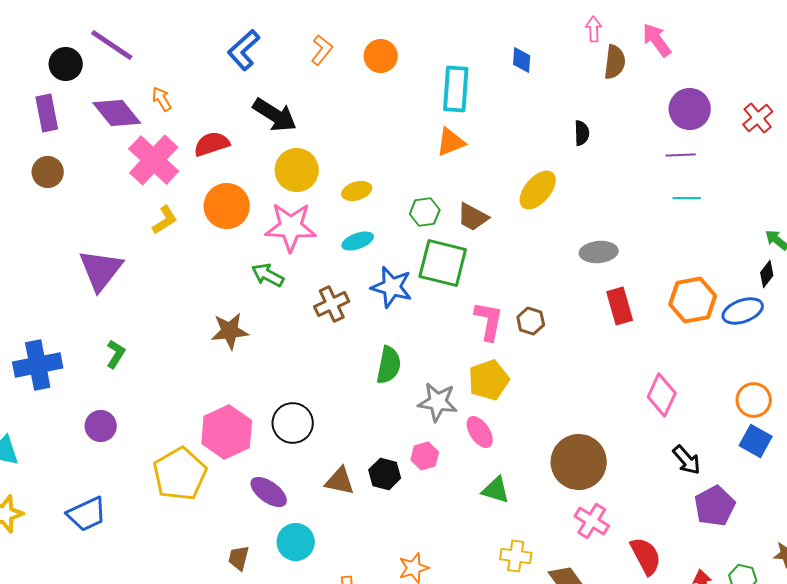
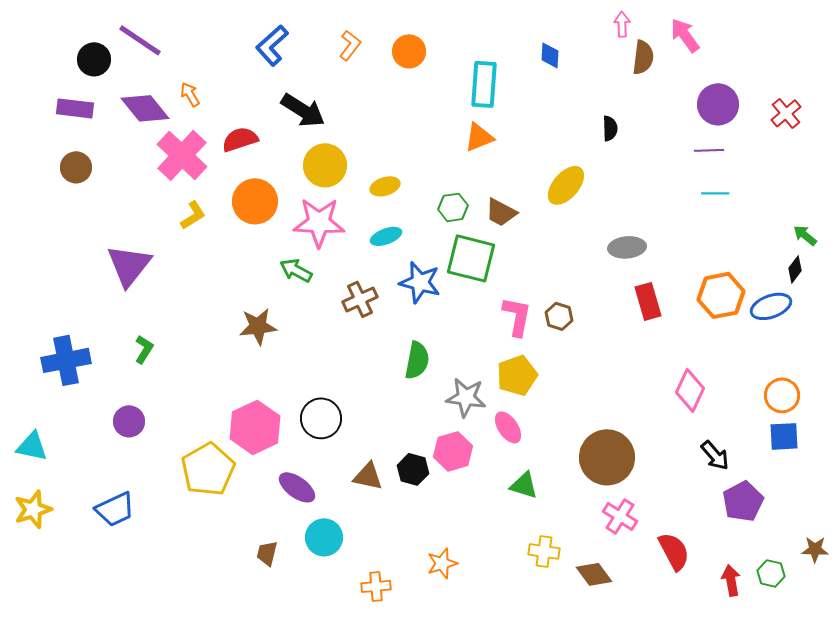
purple rectangle: (47, 113) -> (75, 108), turned -72
blue square: (756, 441) -> (784, 436), turned -32
pink hexagon: (425, 456) -> (453, 451), size x1.4

